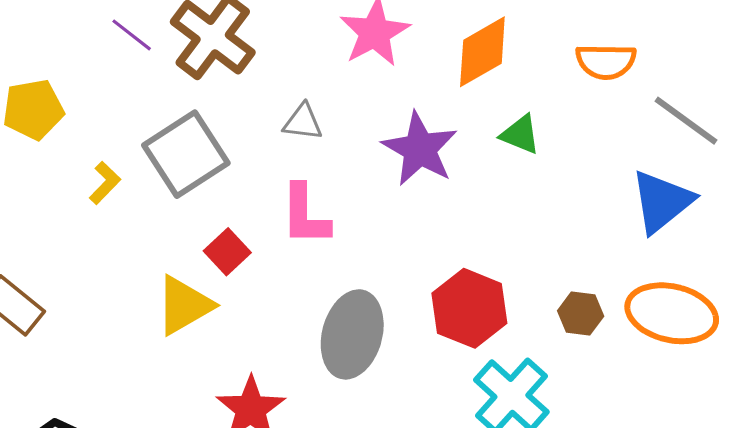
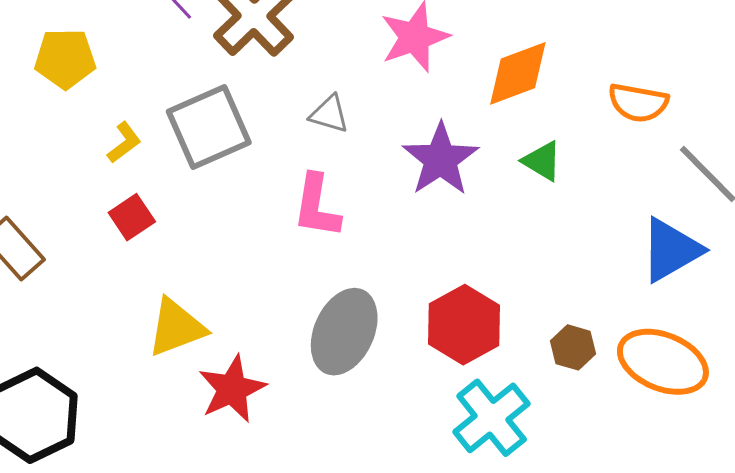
red square: (227, 252) -> (132, 217), moved
yellow triangle: (184, 305) -> (176, 328), moved

